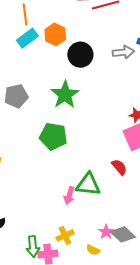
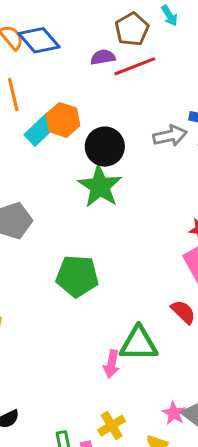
cyan rectangle: (27, 38) -> (41, 130), moved
green star: (65, 95) -> (100, 186), moved

